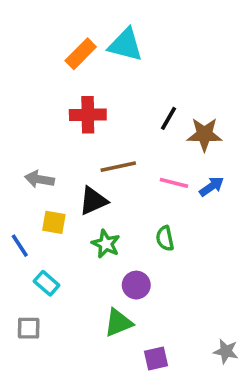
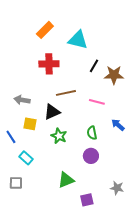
cyan triangle: (125, 45) -> (78, 40), moved
blue arrow: (212, 186) -> (118, 125), moved, turned -104
purple circle: (136, 285) -> (91, 156), moved
gray star: (226, 351) -> (117, 188), moved

